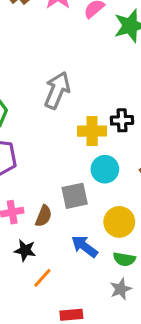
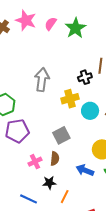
black cross: (122, 120) -> (85, 77), moved
cyan circle: (105, 169) -> (90, 111), moved
gray square: (75, 196) -> (61, 135), moved

